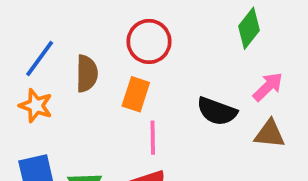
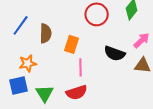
red circle: (149, 41) -> (97, 14), moved
orange star: (36, 106) -> (28, 63), moved, turned -30

